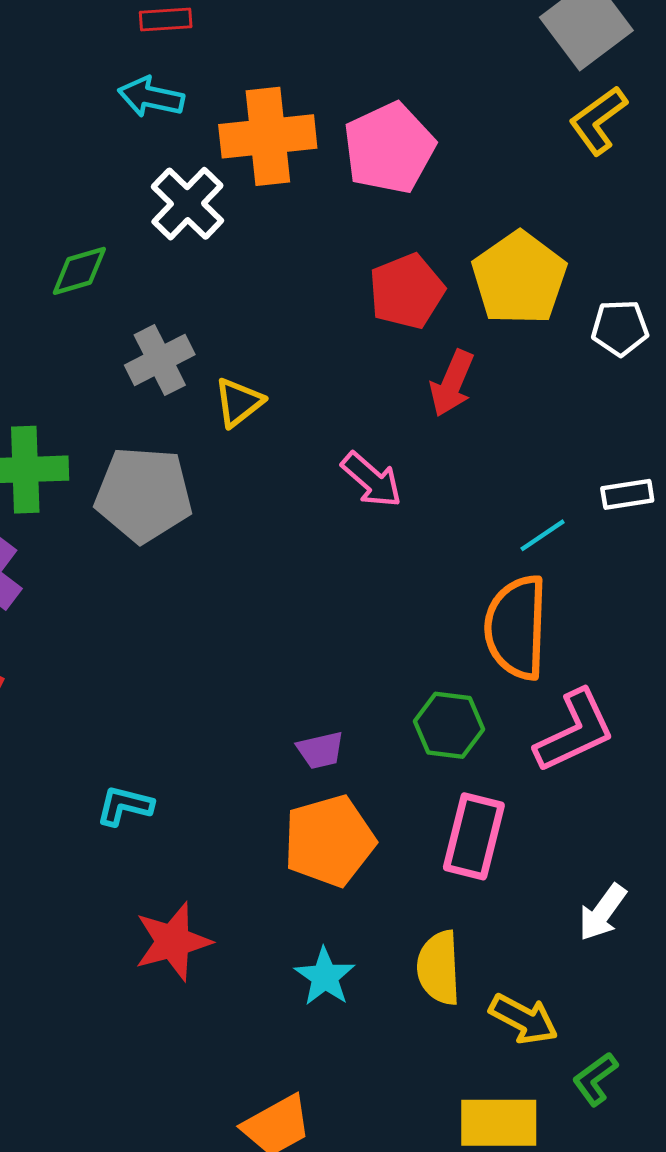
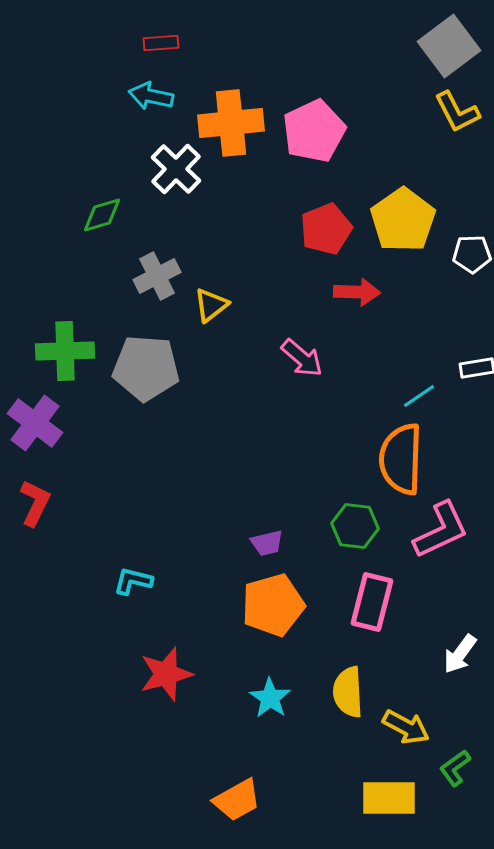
yellow L-shape: (598, 120) -> (457, 112), turned -81
red arrow: (452, 383) -> (357, 292), turned -111

